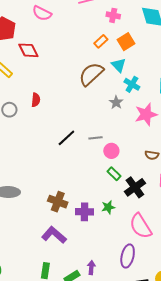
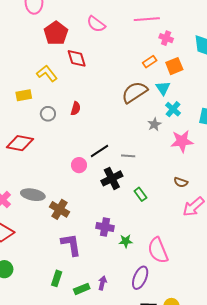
pink circle: (111, 151) -> (79, 165), moved
black cross: (135, 187) -> (112, 178), moved
brown cross: (58, 202) -> (60, 209), moved
green star: (108, 207) -> (126, 241), moved
purple L-shape: (54, 235) -> (71, 245), turned 30

